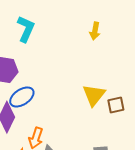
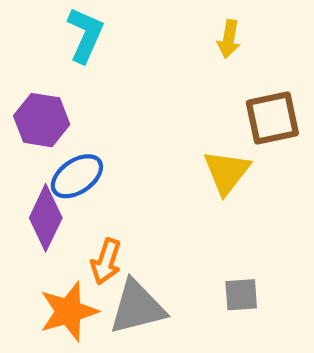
brown square: (116, 105) -> (272, 118), moved, size x1.5

